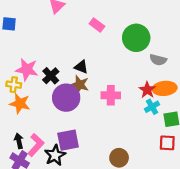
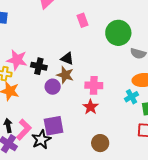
pink rectangle: (97, 25) -> (82, 20), turned 32
black cross: (51, 76) -> (39, 66), turned -35
red star: (147, 90) -> (91, 107), moved
purple circle: (66, 98) -> (53, 87), size x0.6

